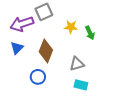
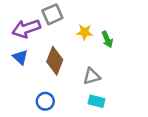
blue triangle: (17, 48) -> (20, 57), turned -32
blue circle: (38, 77) -> (45, 101), moved

